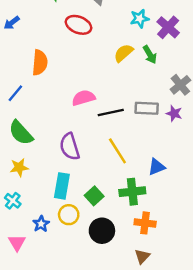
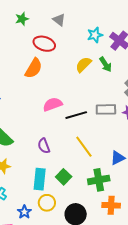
orange semicircle: (40, 63) -> (34, 68), moved, turned 30
purple semicircle: (70, 147) -> (44, 146), size x0.7
green square: (94, 196) -> (64, 177), moved

